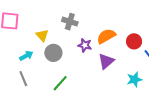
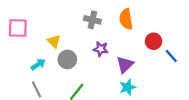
gray cross: (70, 22) -> (92, 20), moved
orange semicircle: (106, 36) -> (126, 19), moved, turned -66
cyan star: (134, 79) -> (128, 87), moved

